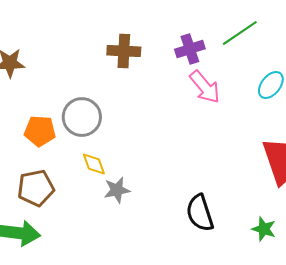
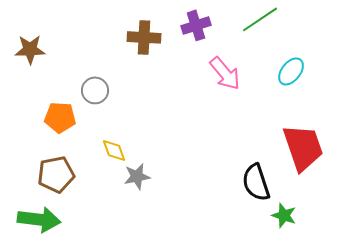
purple cross: (190, 49) -> (196, 25), moved
gray circle: (82, 117) -> (95, 90), moved, size x0.7
black semicircle: (200, 213) -> (256, 182), moved

